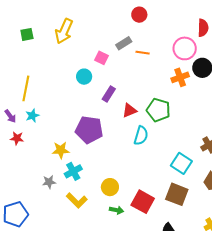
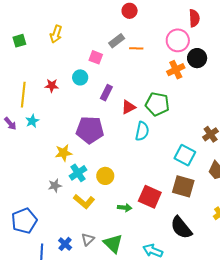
yellow arrow: (64, 31) -> (56, 34), size x0.7
red star: (17, 138) -> (52, 86), moved
yellow circle: (110, 187) -> (105, 176), moved

